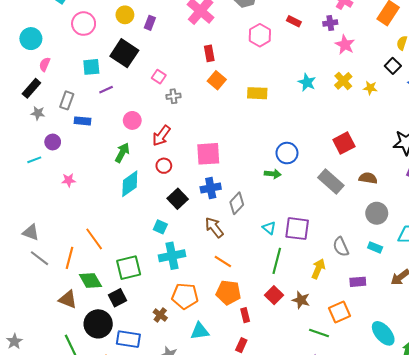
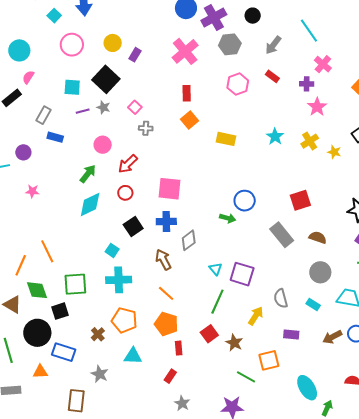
gray star: (38, 113) -> (103, 107), moved

